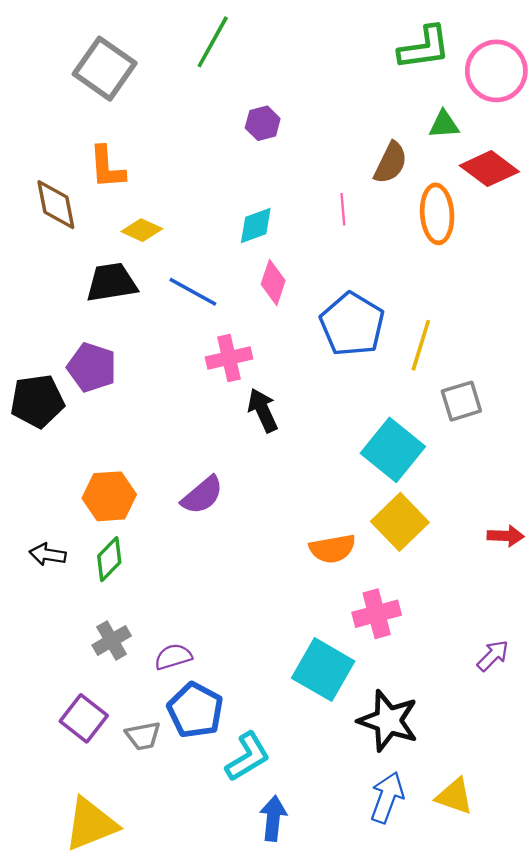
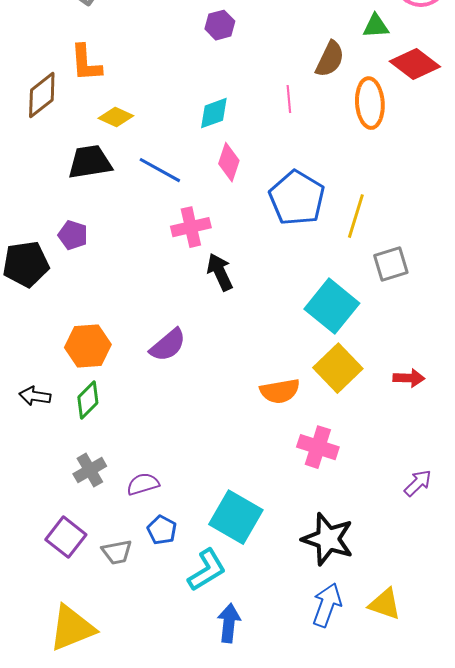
brown diamond: (56, 205) -> (42, 95), turned 63
purple pentagon: (92, 367) -> (73, 235), size x0.7
red arrow: (506, 536) -> (409, 378), moved
pink cross: (377, 614) -> (318, 447), turned 33
cyan square: (323, 670) -> (236, 517), moved
blue pentagon: (195, 710) -> (162, 530), size x0.6

